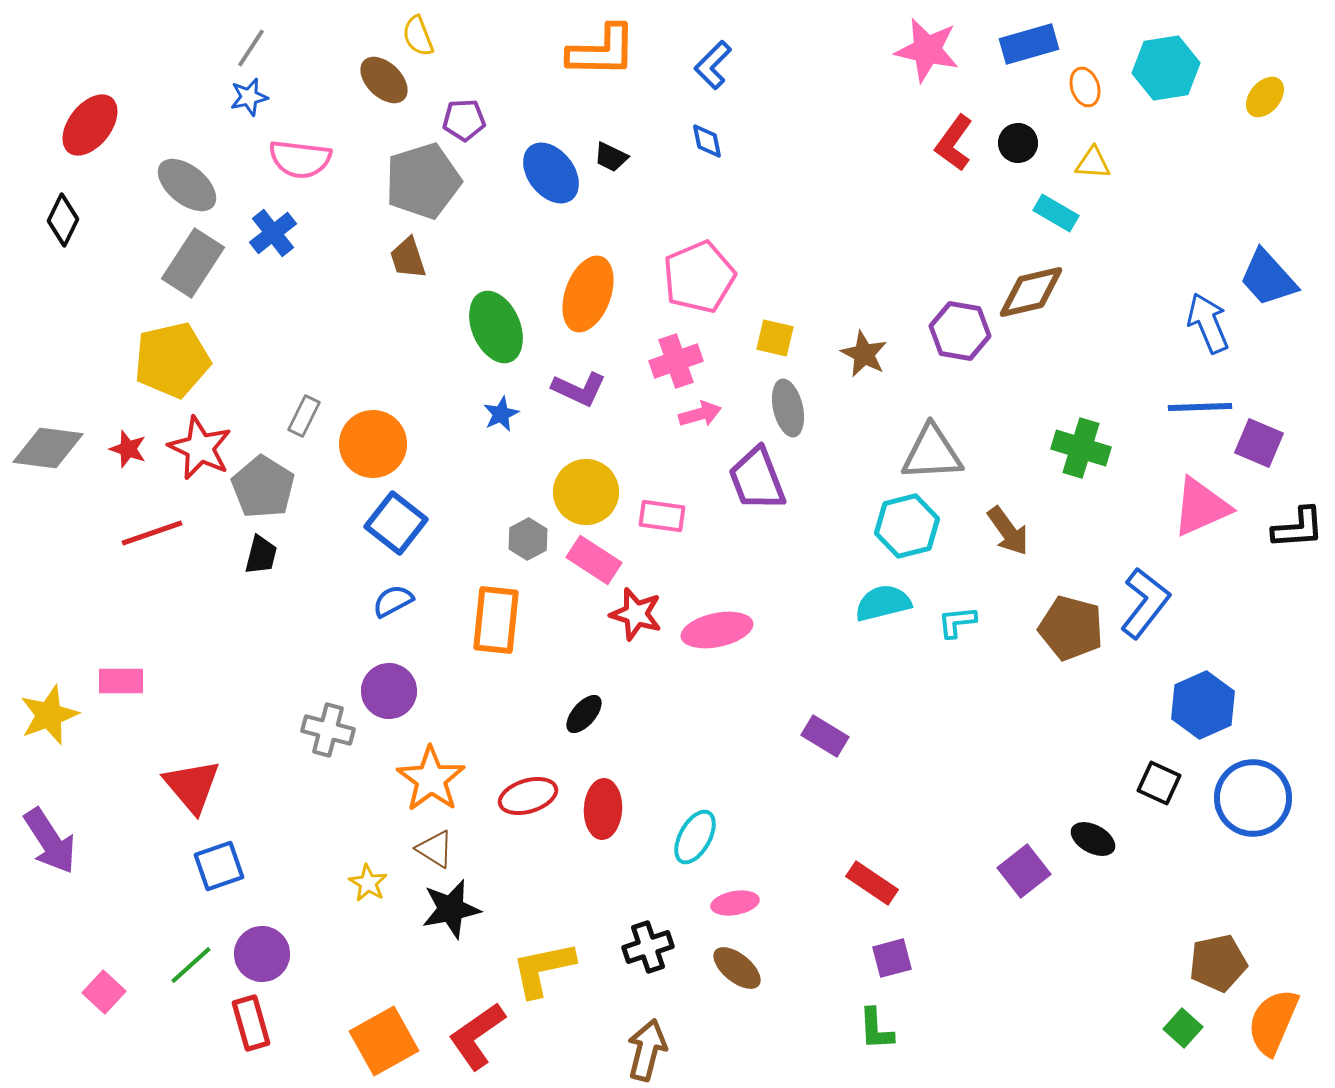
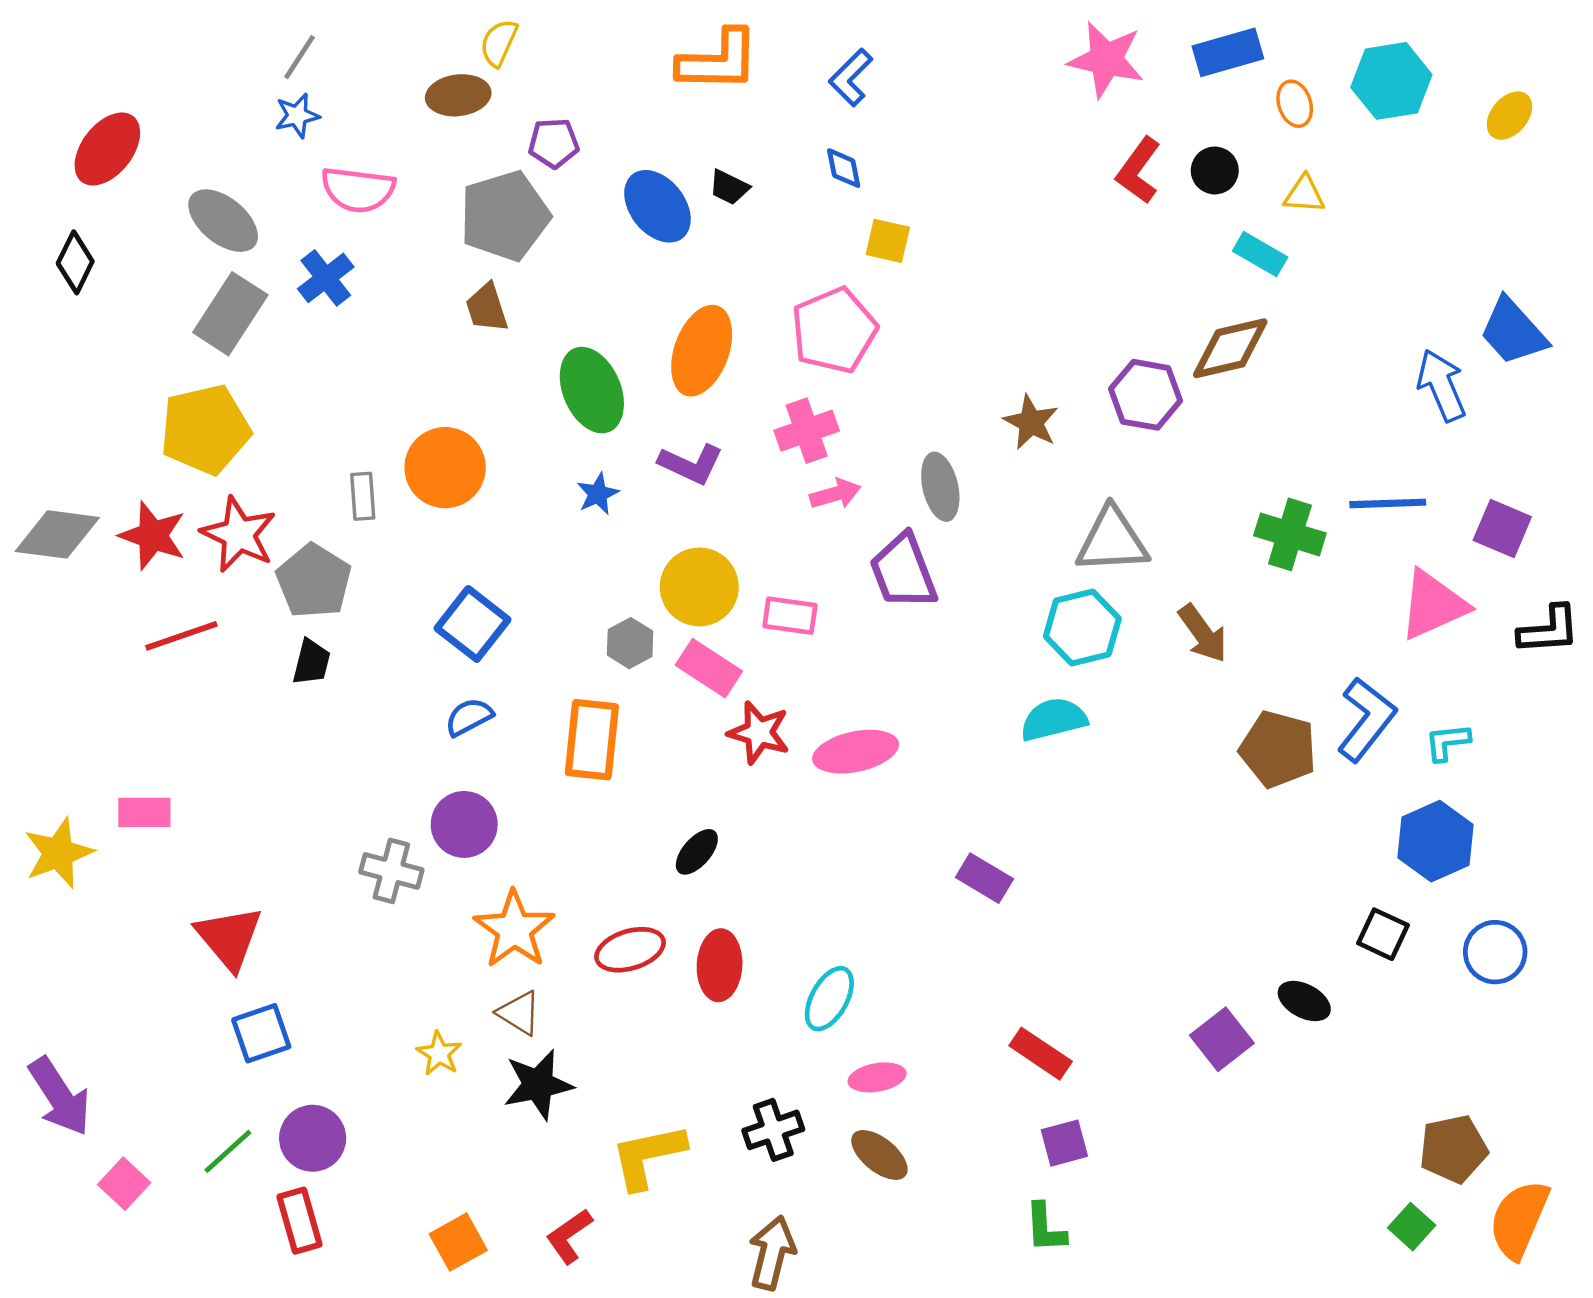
yellow semicircle: (418, 36) -> (499, 43), turned 45
brown ellipse: (384, 80) -> (458, 95), turned -51
yellow square: (775, 338) -> (888, 241), moved
blue line: (1200, 407) -> (1388, 503), moved
gray rectangle: (304, 416) -> (363, 496), turned -30
orange circle: (373, 444) -> (445, 468), moved
red star: (128, 449) -> (153, 536), size x1.5
cyan L-shape: (957, 622) -> (1447, 742), moved
blue circle: (1253, 798) -> (1495, 952), size x0.7
purple arrow: (50, 841) -> (60, 1096), moved
red L-shape: (477, 1036) -> (569, 1236), size x0.7
orange square: (384, 1041) -> (458, 1242), size x0.7

